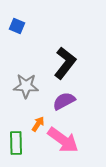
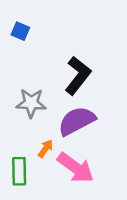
purple semicircle: (64, 101) -> (77, 121), size x1.4

